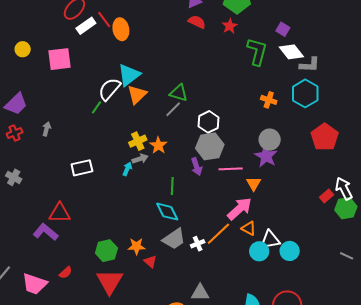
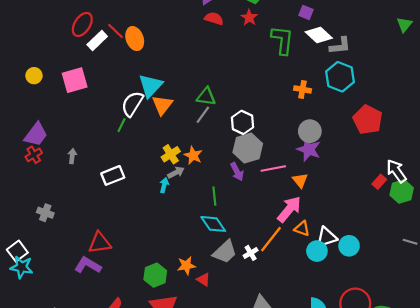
red cross: (15, 133) -> (34, 155), moved
white rectangle: (82, 168) -> (113, 175), moved

